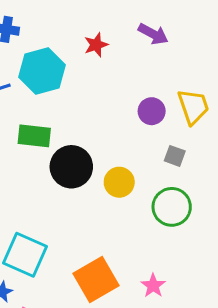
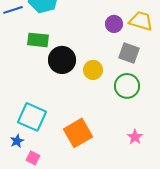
yellow trapezoid: (193, 107) -> (141, 21), turned -55
gray square: (175, 156) -> (129, 53), size x1.5
pink star: (153, 286) -> (135, 137), moved

